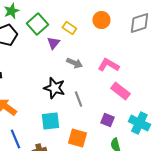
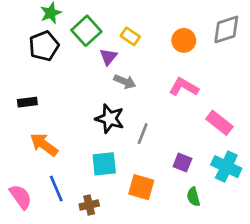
orange circle: (101, 20) -> (184, 40), moved
gray arrow: (74, 63) -> (125, 82), moved
pink rectangle: (120, 91) -> (219, 123), moved
gray line: (78, 99) -> (143, 134), turned 42

